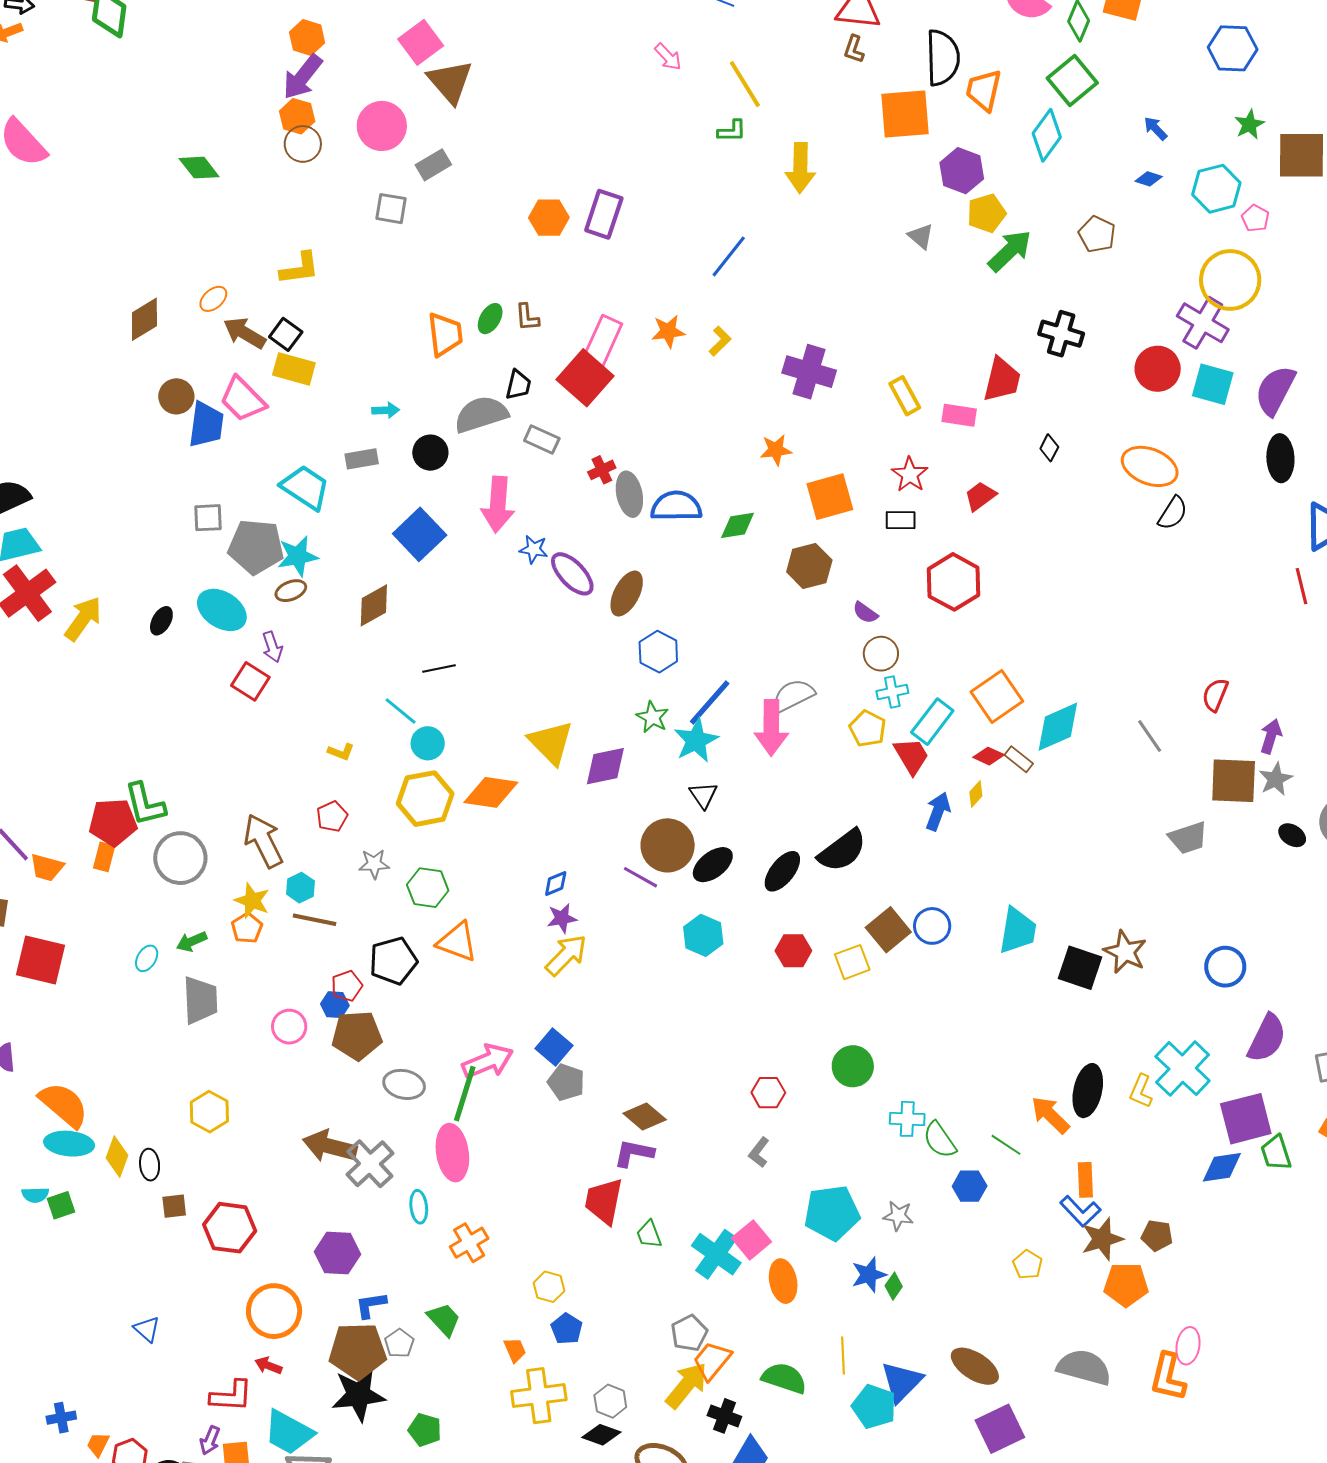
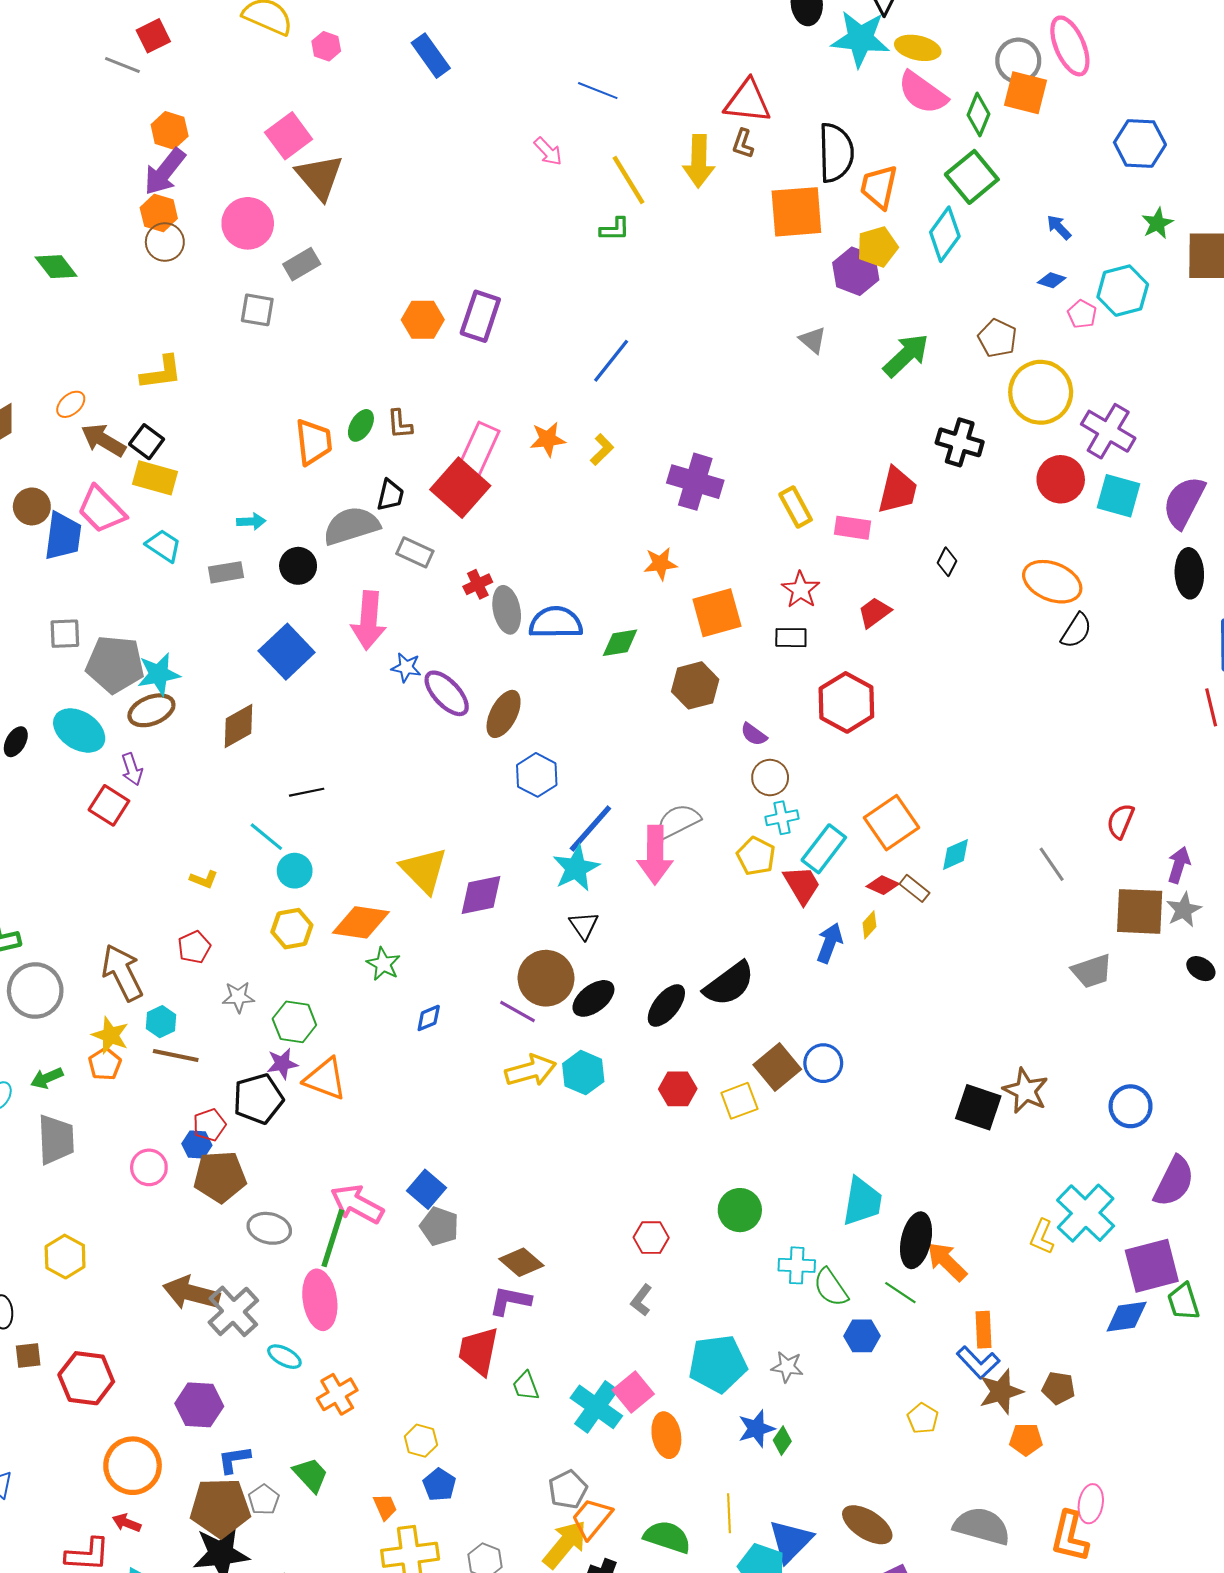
yellow arrow: (800, 168) -> (699, 161), moved
yellow pentagon: (986, 213) -> (877, 247), moved
pink pentagon: (1255, 218) -> (1082, 314), moved
yellow circle: (1230, 280) -> (1041, 392), moved
cyan trapezoid: (305, 487) -> (163, 546), moved, size x0.7
brown ellipse: (291, 591) -> (151, 710), size x1.4
green star: (652, 717) -> (383, 964), moved
cyan diamond: (1058, 727) -> (955, 854), size x0.6
yellow hexagon: (425, 799) -> (292, 929), size x0.7
purple star: (562, 918) -> (282, 1064), moved
cyan trapezoid: (1018, 931) -> (862, 1202), moved
yellow arrow: (566, 955) -> (531, 1071), moved, turned 30
pink arrow: (488, 1061) -> (357, 1204), turned -129
black ellipse: (1088, 1091) -> (916, 1240), moved
cyan ellipse: (419, 1207) -> (284, 1357), turned -56
orange pentagon: (1126, 1285) -> (1026, 1439), size x0.7

